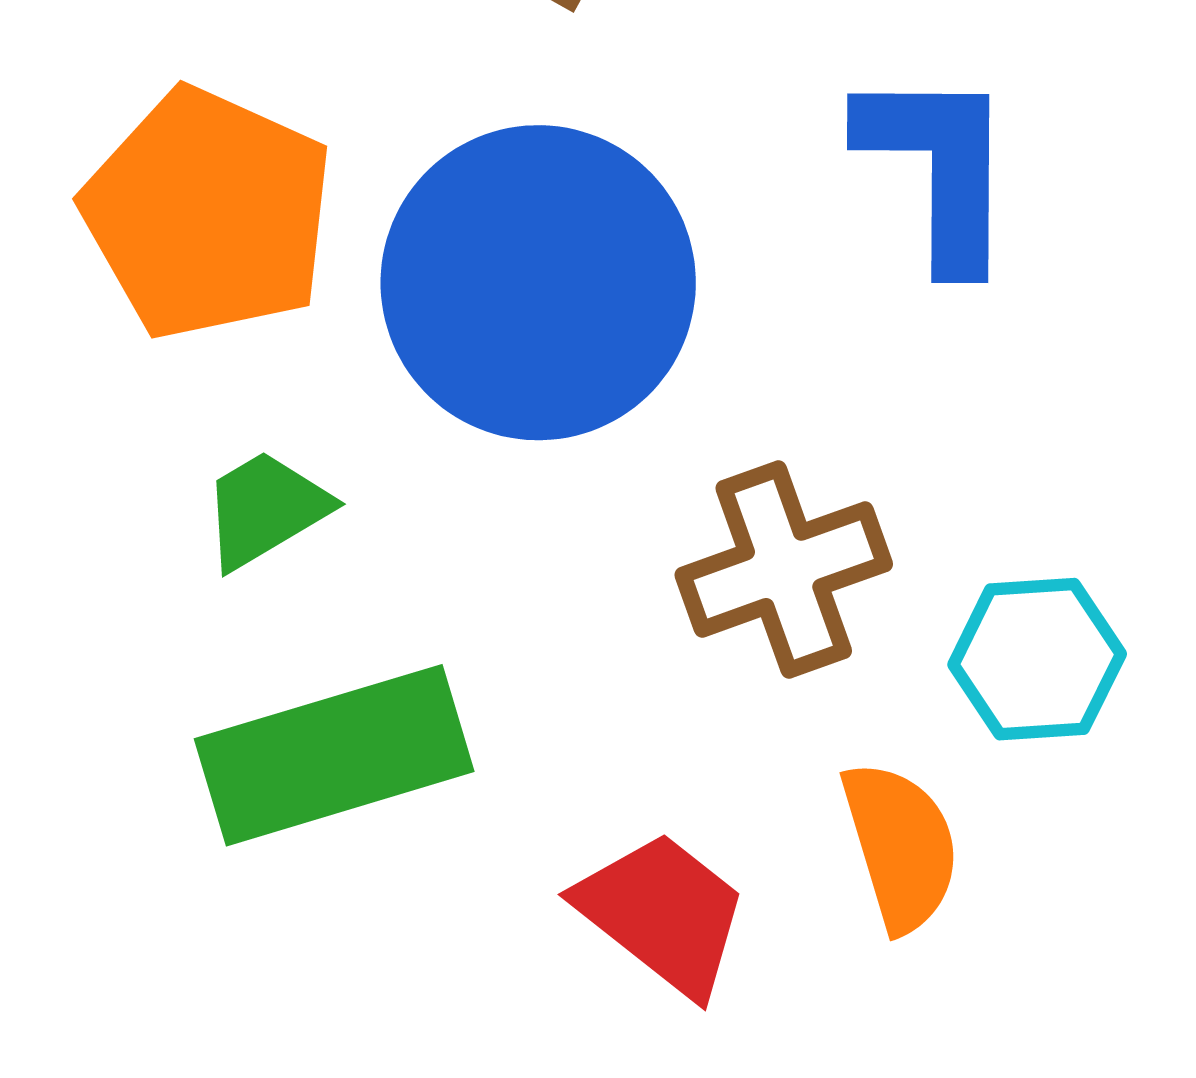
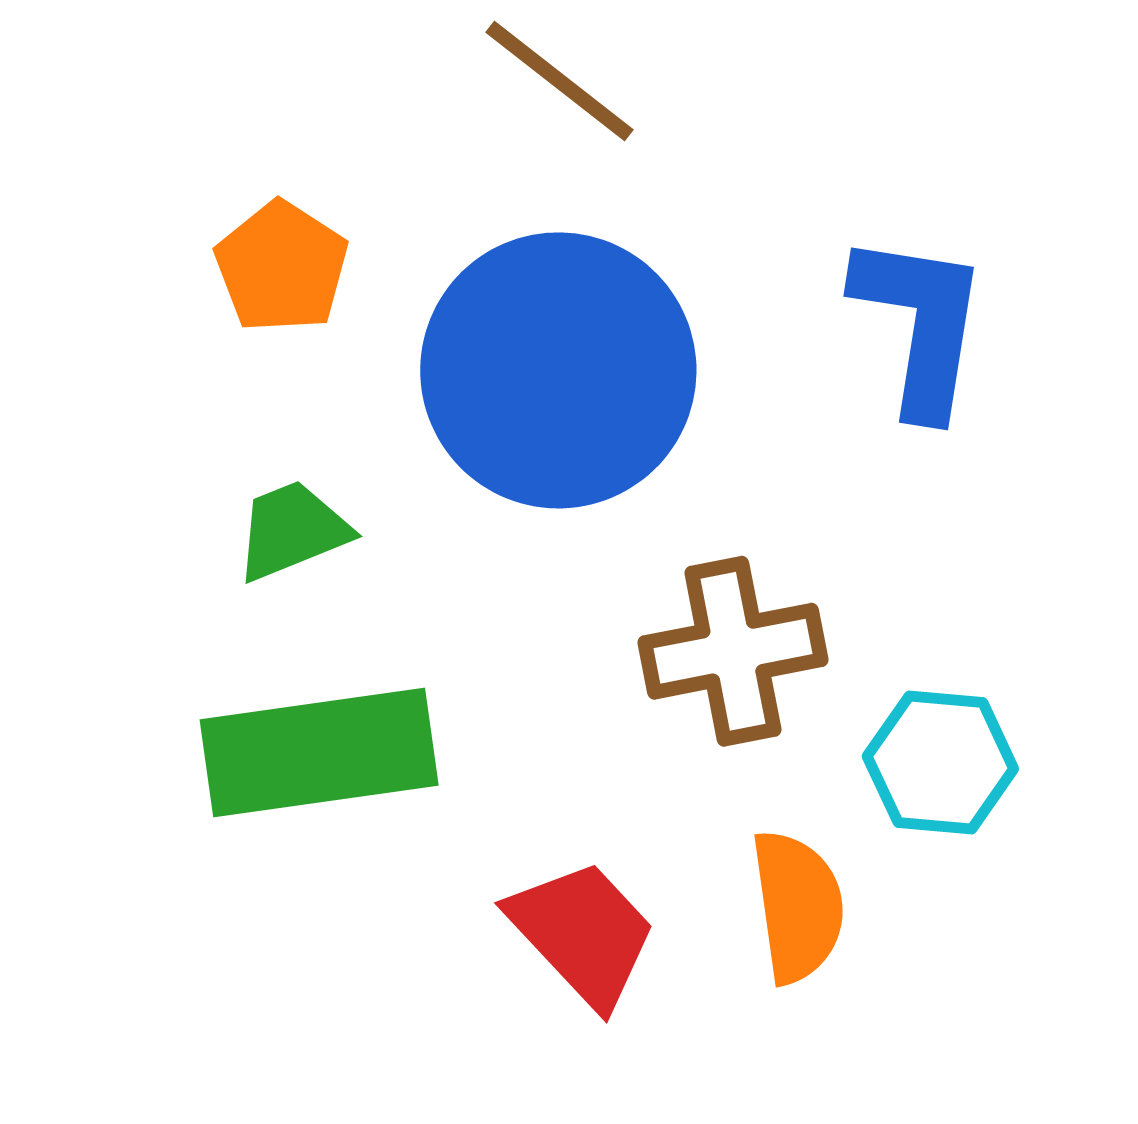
orange pentagon: (208, 214) -> (282, 267), size x0.6

